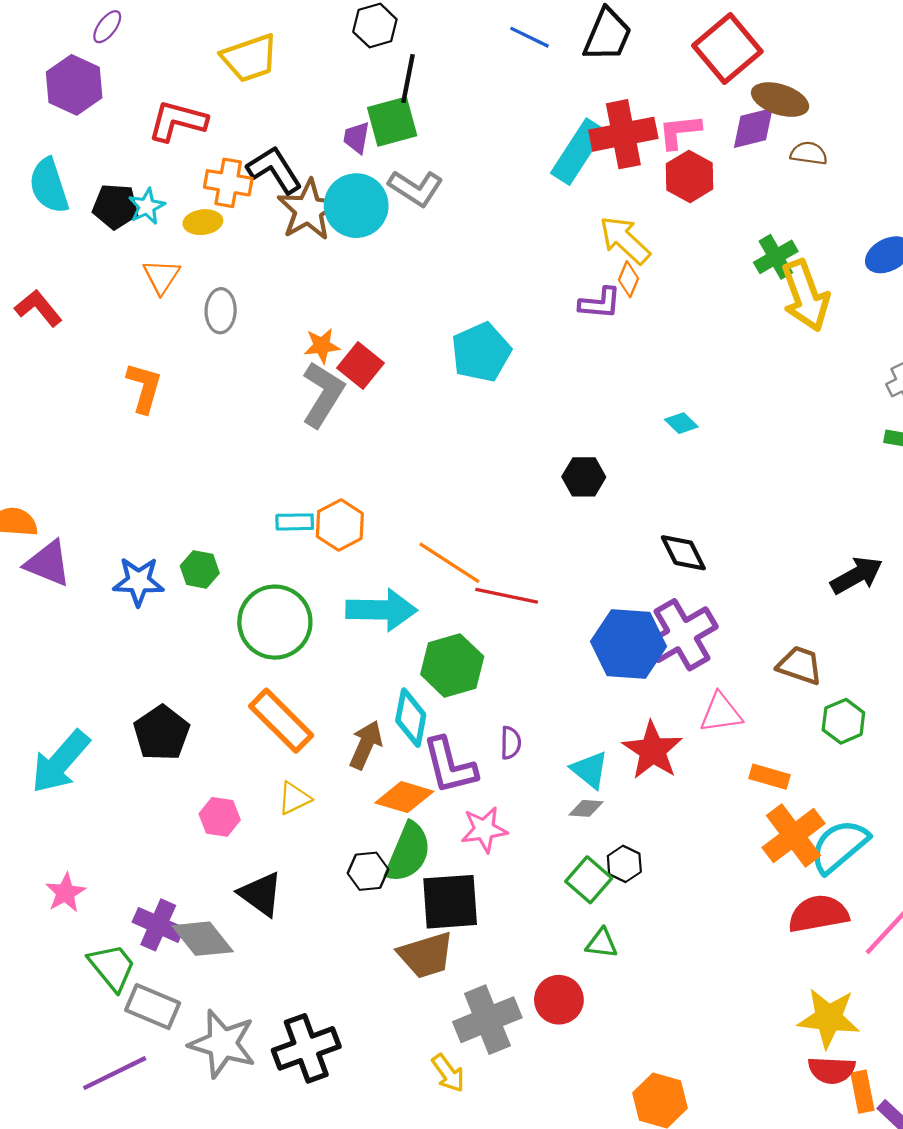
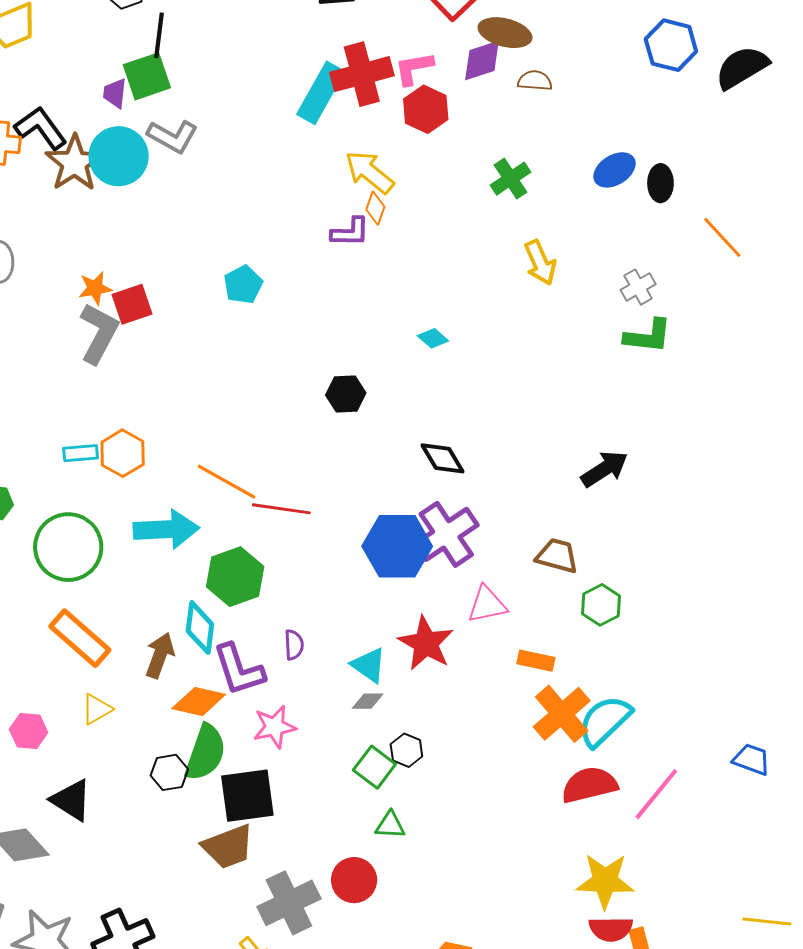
yellow arrow: (806, 296) -> (540, 263), moved, size x0.7
cyan pentagon: (481, 352) -> (243, 285), size x0.7
red square: (360, 366) -> (132, 304), turned 36

